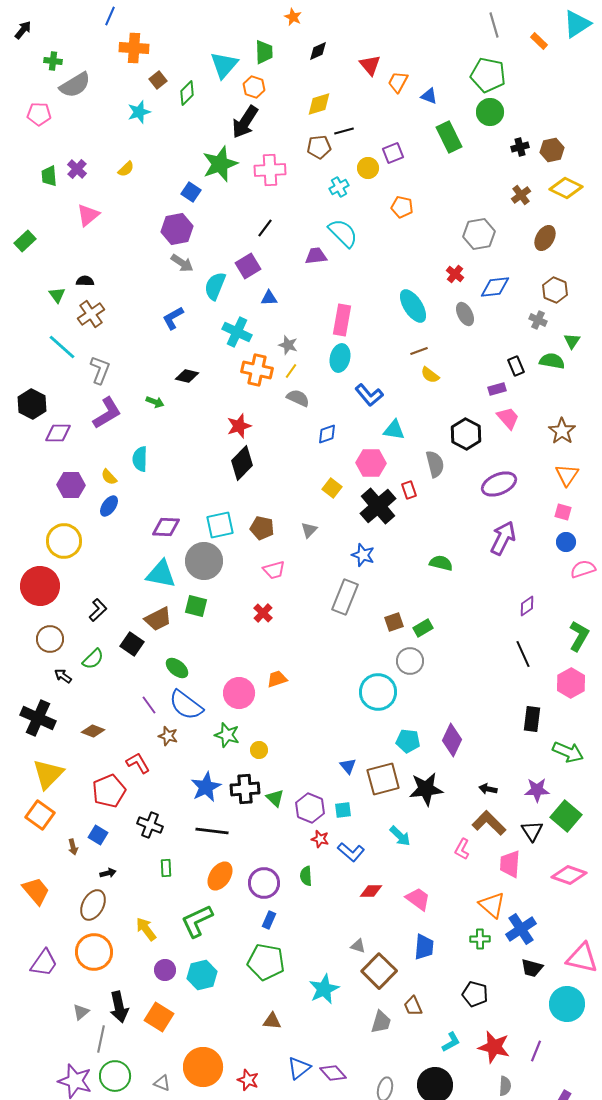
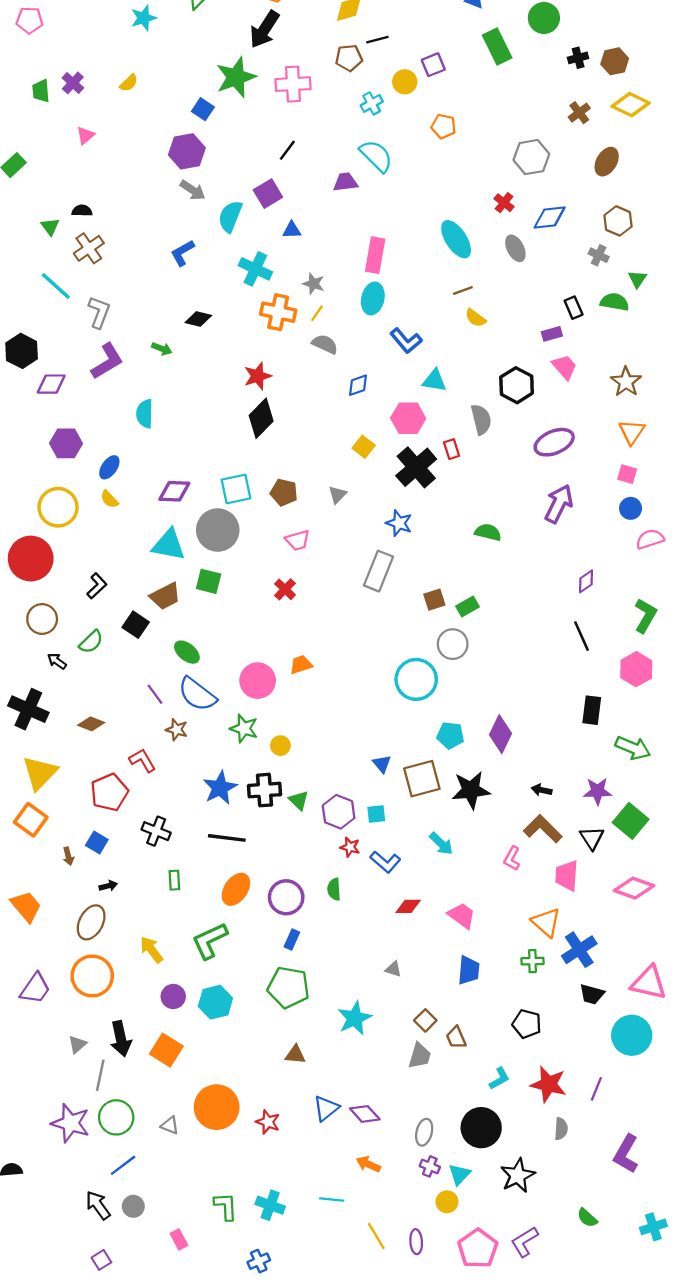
pink triangle: (88, 215) -> (85, 135), size x0.7
yellow semicircle: (109, 477) -> (109, 499), moved
brown square: (379, 971) -> (425, 1020), moved, size x0.6

